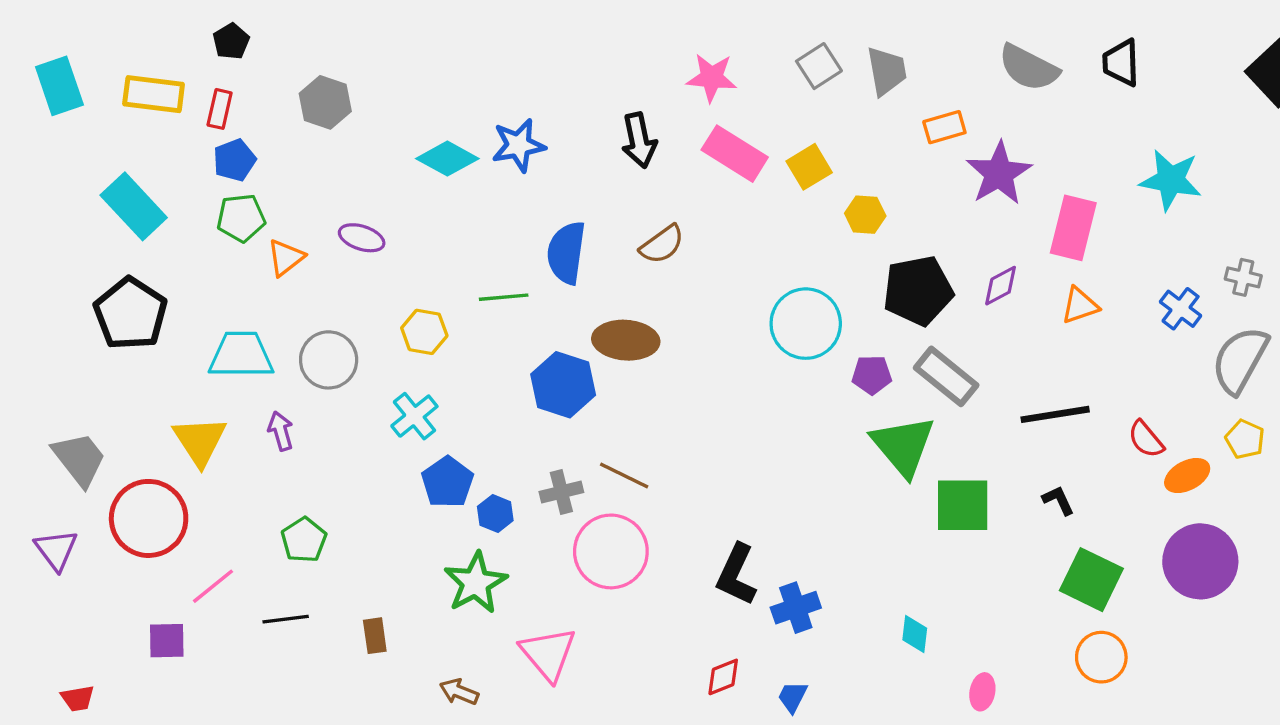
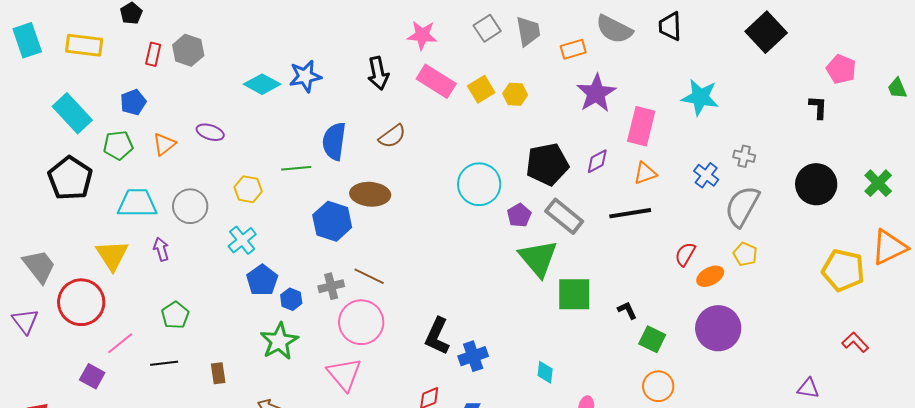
red rectangle: (220, 109) -> (153, 54), moved
orange rectangle: (944, 127) -> (573, 49), moved
blue pentagon: (234, 160) -> (133, 102), moved
yellow hexagon: (865, 215) -> (515, 94), moved
green pentagon: (241, 218) -> (118, 145), moved
purple pentagon: (872, 375) -> (519, 215), turned -30
black line: (1055, 414) -> (630, 213), moved
red semicircle: (1146, 439) -> (685, 254), turned 70
black L-shape: (1058, 500) -> (627, 310), moved
green square: (1091, 580) -> (652, 339), size x0.7
purple square: (167, 641) -> (92, 376), turned 30
pink triangle: (548, 654) -> (344, 374), moved

